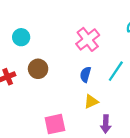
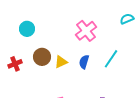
yellow triangle: (91, 102) -> (61, 62), moved

